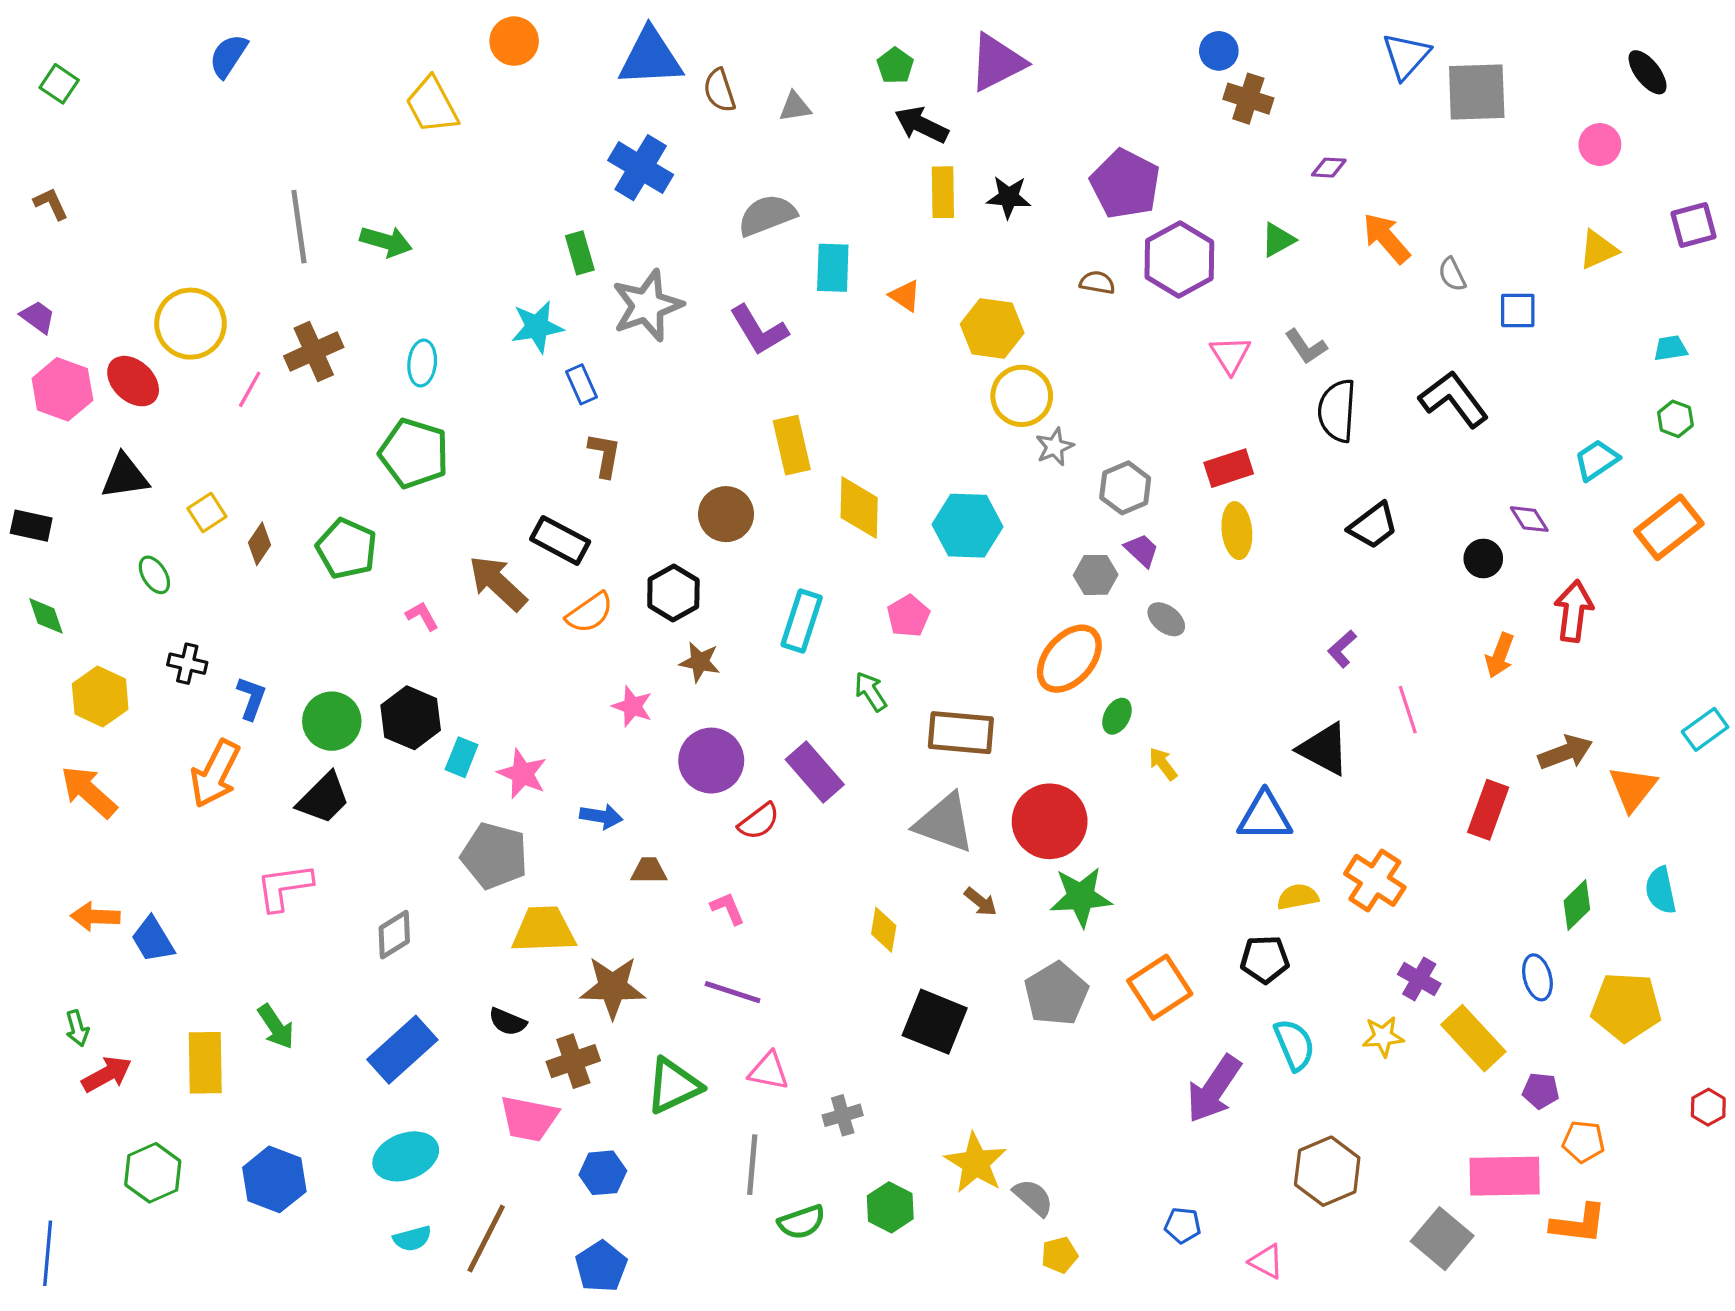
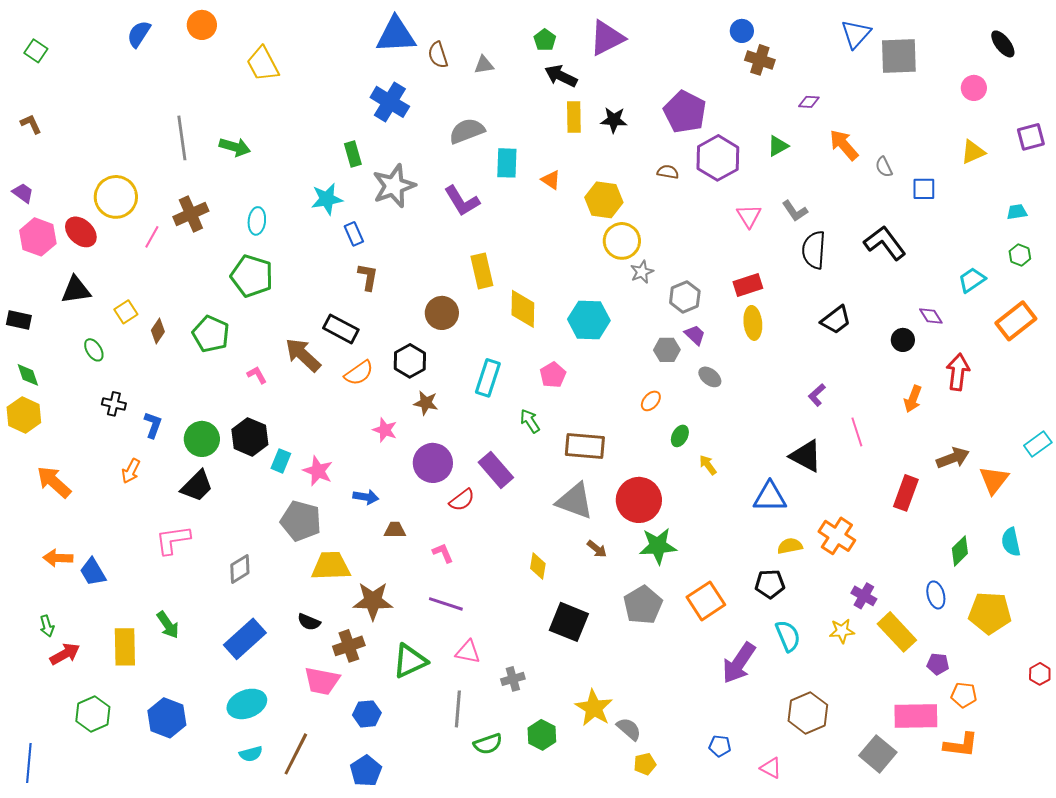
orange circle: (514, 41) -> (202, 25), moved
orange ellipse: (1069, 659) -> (651, 401), size x0.5
yellow hexagon: (100, 696) -> (24, 415), moved
orange arrow: (215, 774) -> (131, 471), size x0.6

